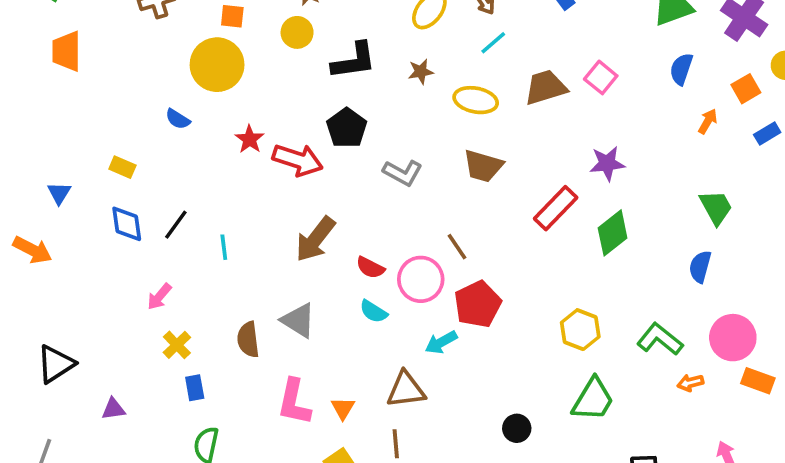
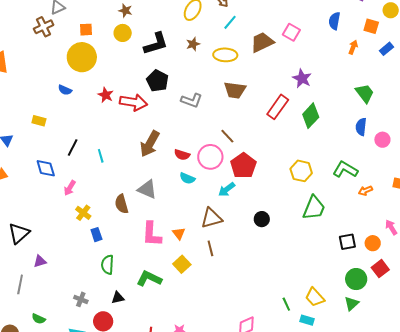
orange square: (746, 89) -> (371, 26), turned -35
purple star: (607, 163) -> (302, 78), turned -30
blue diamond: (127, 224) -> (46, 168), moved
pink circle: (733, 338) -> (382, 140), moved, size x0.6
purple triangle: (113, 409) -> (40, 261), moved
black circle: (517, 428) -> (262, 219), moved

